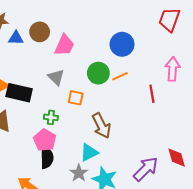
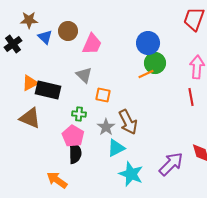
blue triangle: (16, 38) -> (45, 37), turned 42
green circle: (98, 73) -> (155, 63), moved
red line: (152, 94) -> (191, 97), moved
gray star: (79, 173) -> (106, 127), moved

